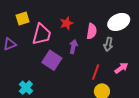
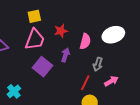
yellow square: (23, 18) -> (34, 16), moved
gray arrow: (108, 44) -> (98, 64), moved

